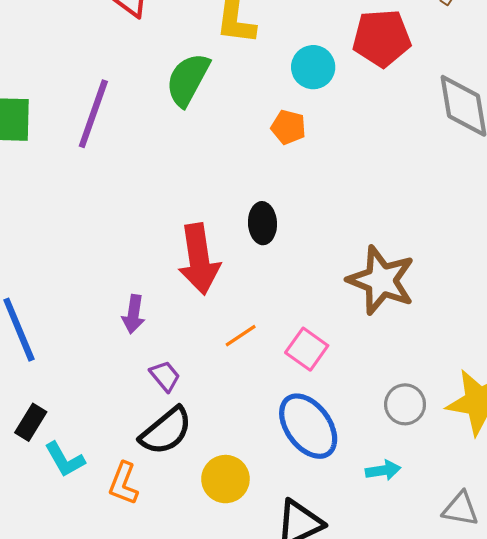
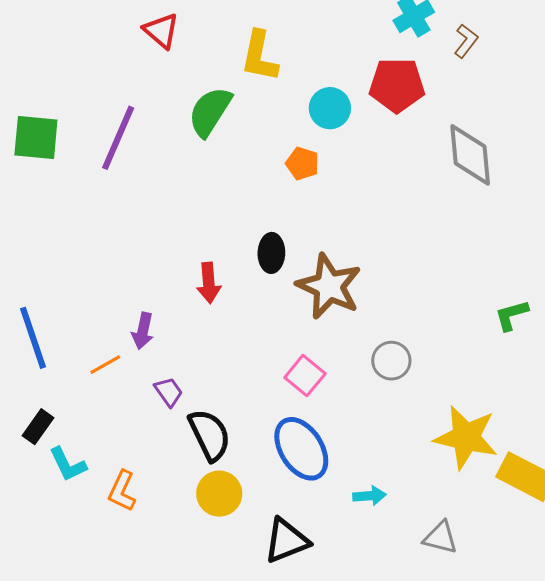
red arrow: (199, 259) -> (209, 283), size x0.6
brown star: (381, 280) -> (329, 286), moved
orange line: (241, 336) -> (105, 365), moved
gray circle: (405, 404) -> (391, 361), moved
black semicircle: (166, 431) -> (210, 435), moved, turned -80

